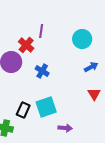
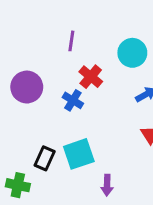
red cross: (26, 45) -> (91, 77), moved
purple arrow: (65, 128) -> (107, 185), turned 88

